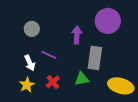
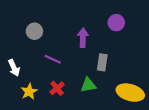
purple circle: (108, 21) -> (116, 23), size x0.6
gray rectangle: (95, 58) -> (102, 62), size x0.7
white arrow: (30, 63) -> (14, 68), moved

